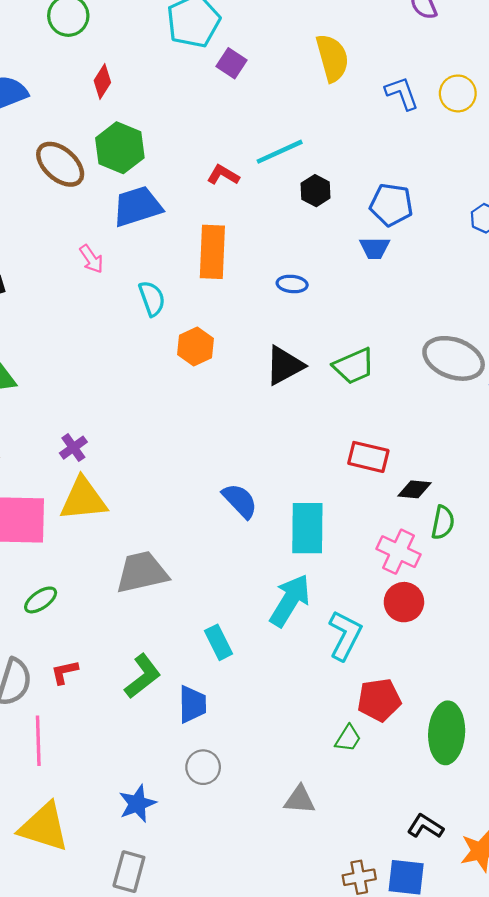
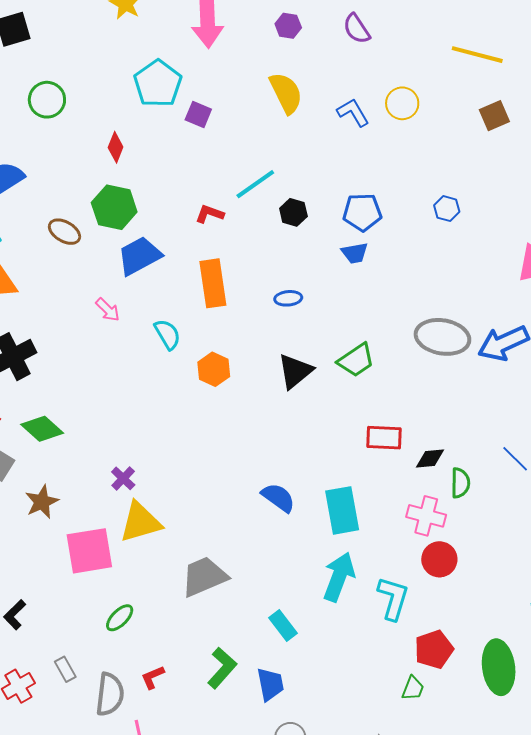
red diamond: (102, 81) -> (116, 147), moved
brown ellipse: (60, 164) -> (64, 232), size x0.7

